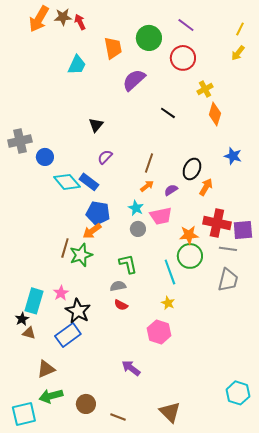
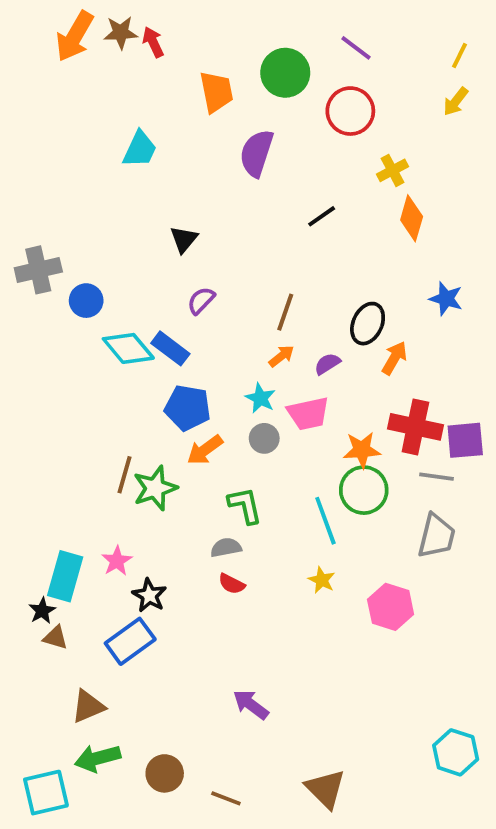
cyan trapezoid: (77, 65) -> (140, 149), moved
purple semicircle: (134, 80) -> (257, 153), turned -30
black line: (168, 113) -> (322, 216), turned -70
orange arrow: (92, 231) -> (205, 450), moved
black star: (78, 311) -> (149, 595), size x0.7
pink hexagon: (159, 332) -> (391, 607), moved

